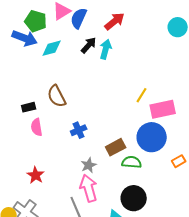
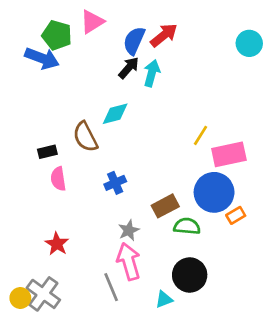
blue semicircle: (79, 18) -> (134, 41), moved
cyan diamond: (52, 48) -> (115, 114), moved
orange rectangle: (179, 161) -> (236, 215), moved

